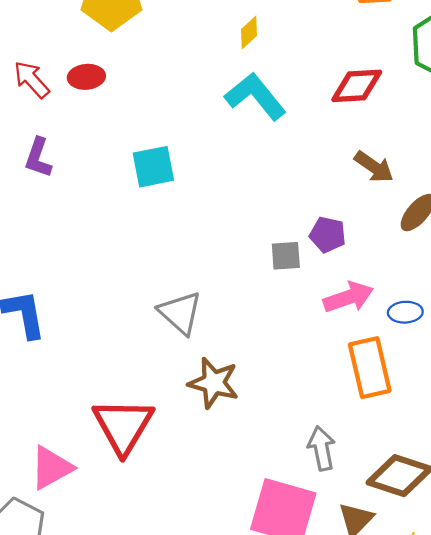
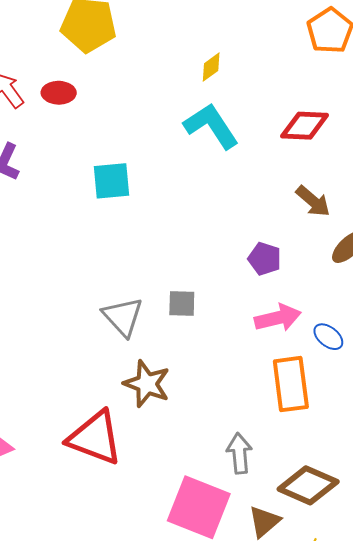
gray square: (286, 256) -> (182, 304), moved
blue ellipse: (405, 312) -> (328, 337), turned 36
red triangle: (123, 426) -> (95, 438), moved, turned -46

